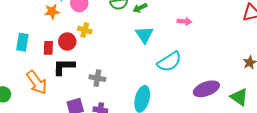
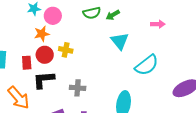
orange star: (52, 11) -> (42, 34), moved
yellow cross: (85, 30) -> (66, 50), moved

